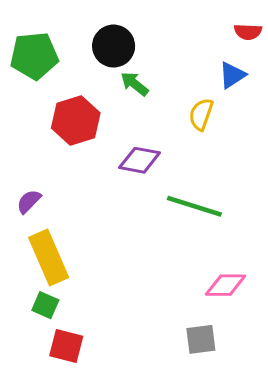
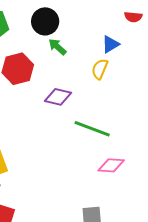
blue triangle: (232, 75) -> (110, 44), moved
pink diamond: (226, 285) -> (111, 165), moved

